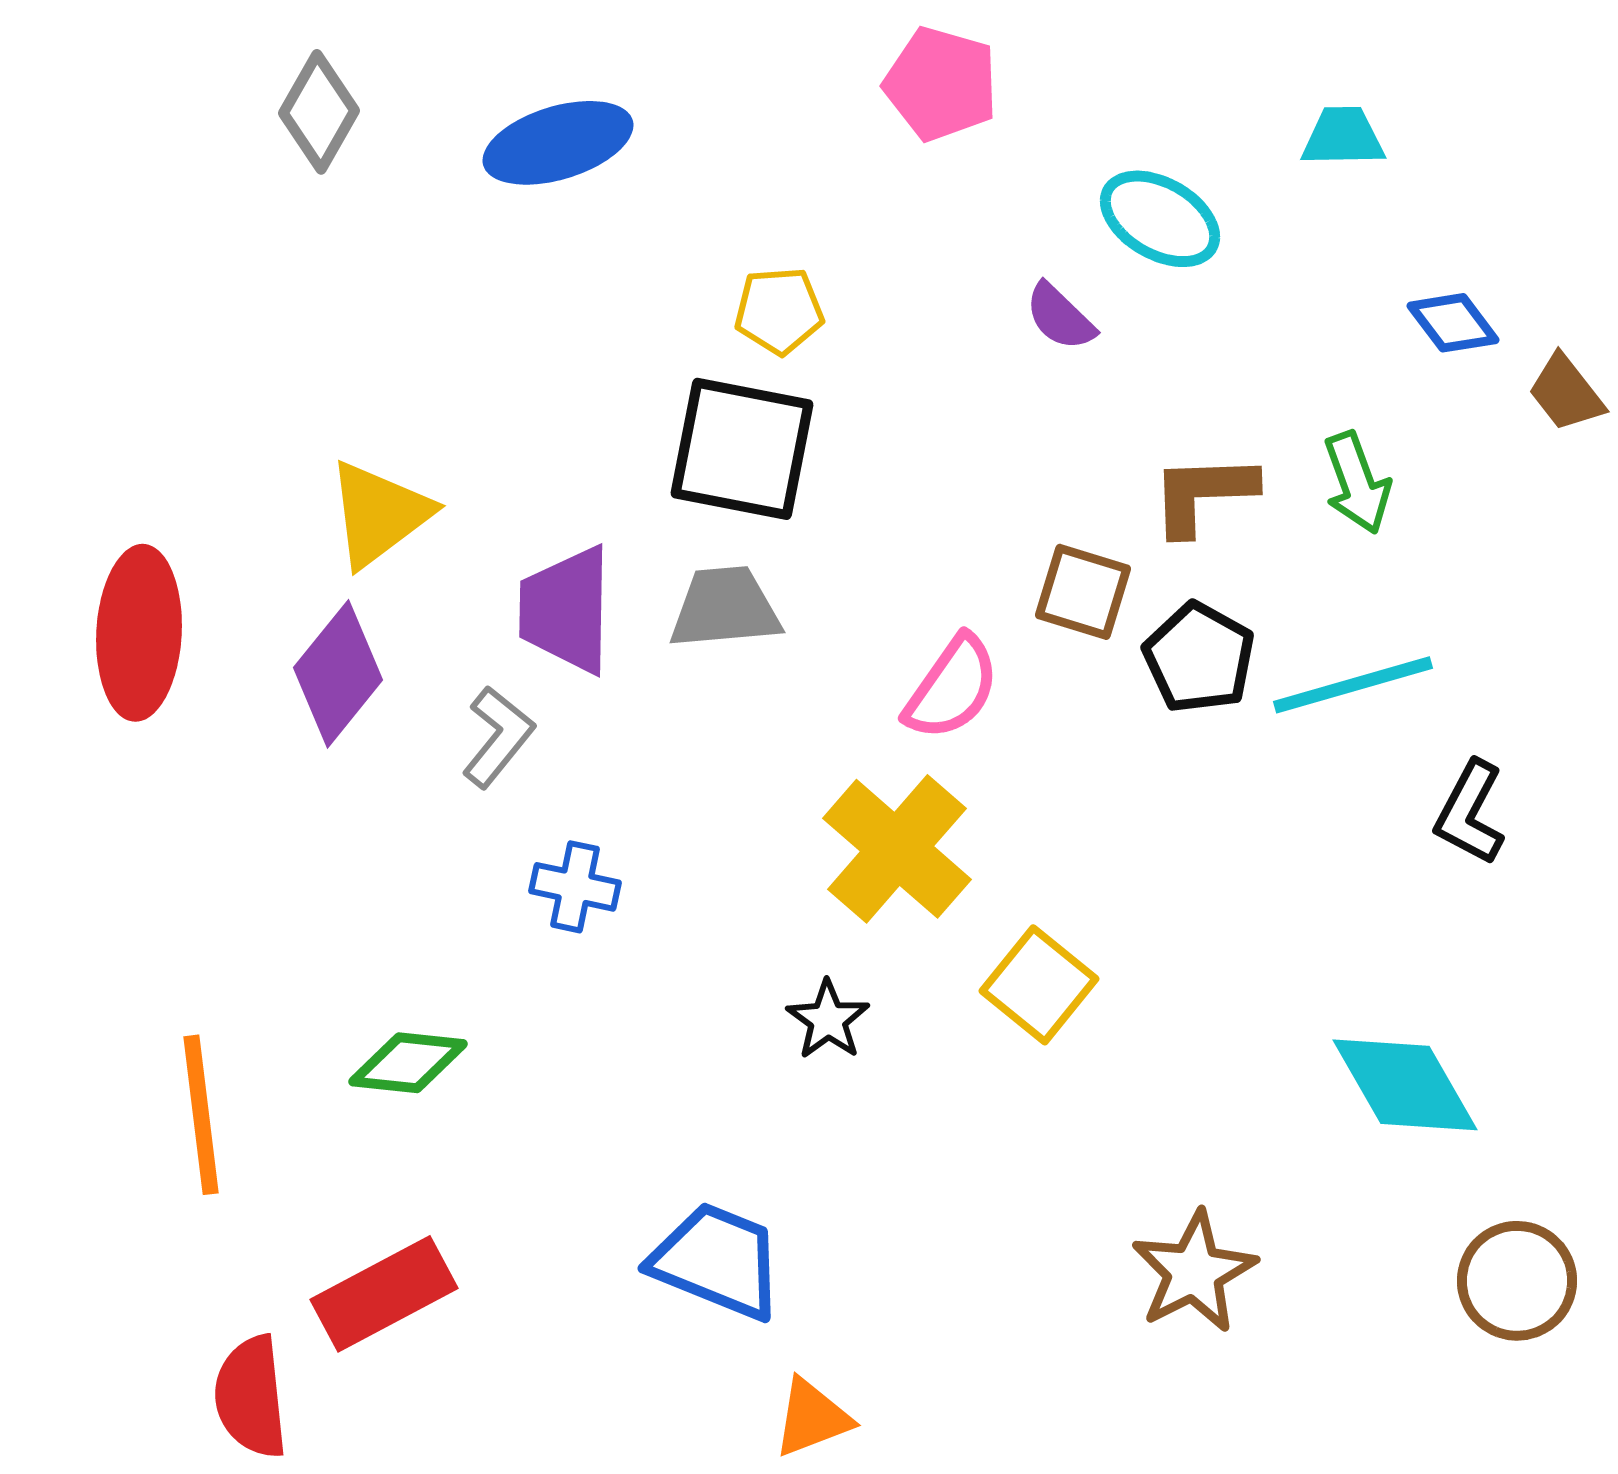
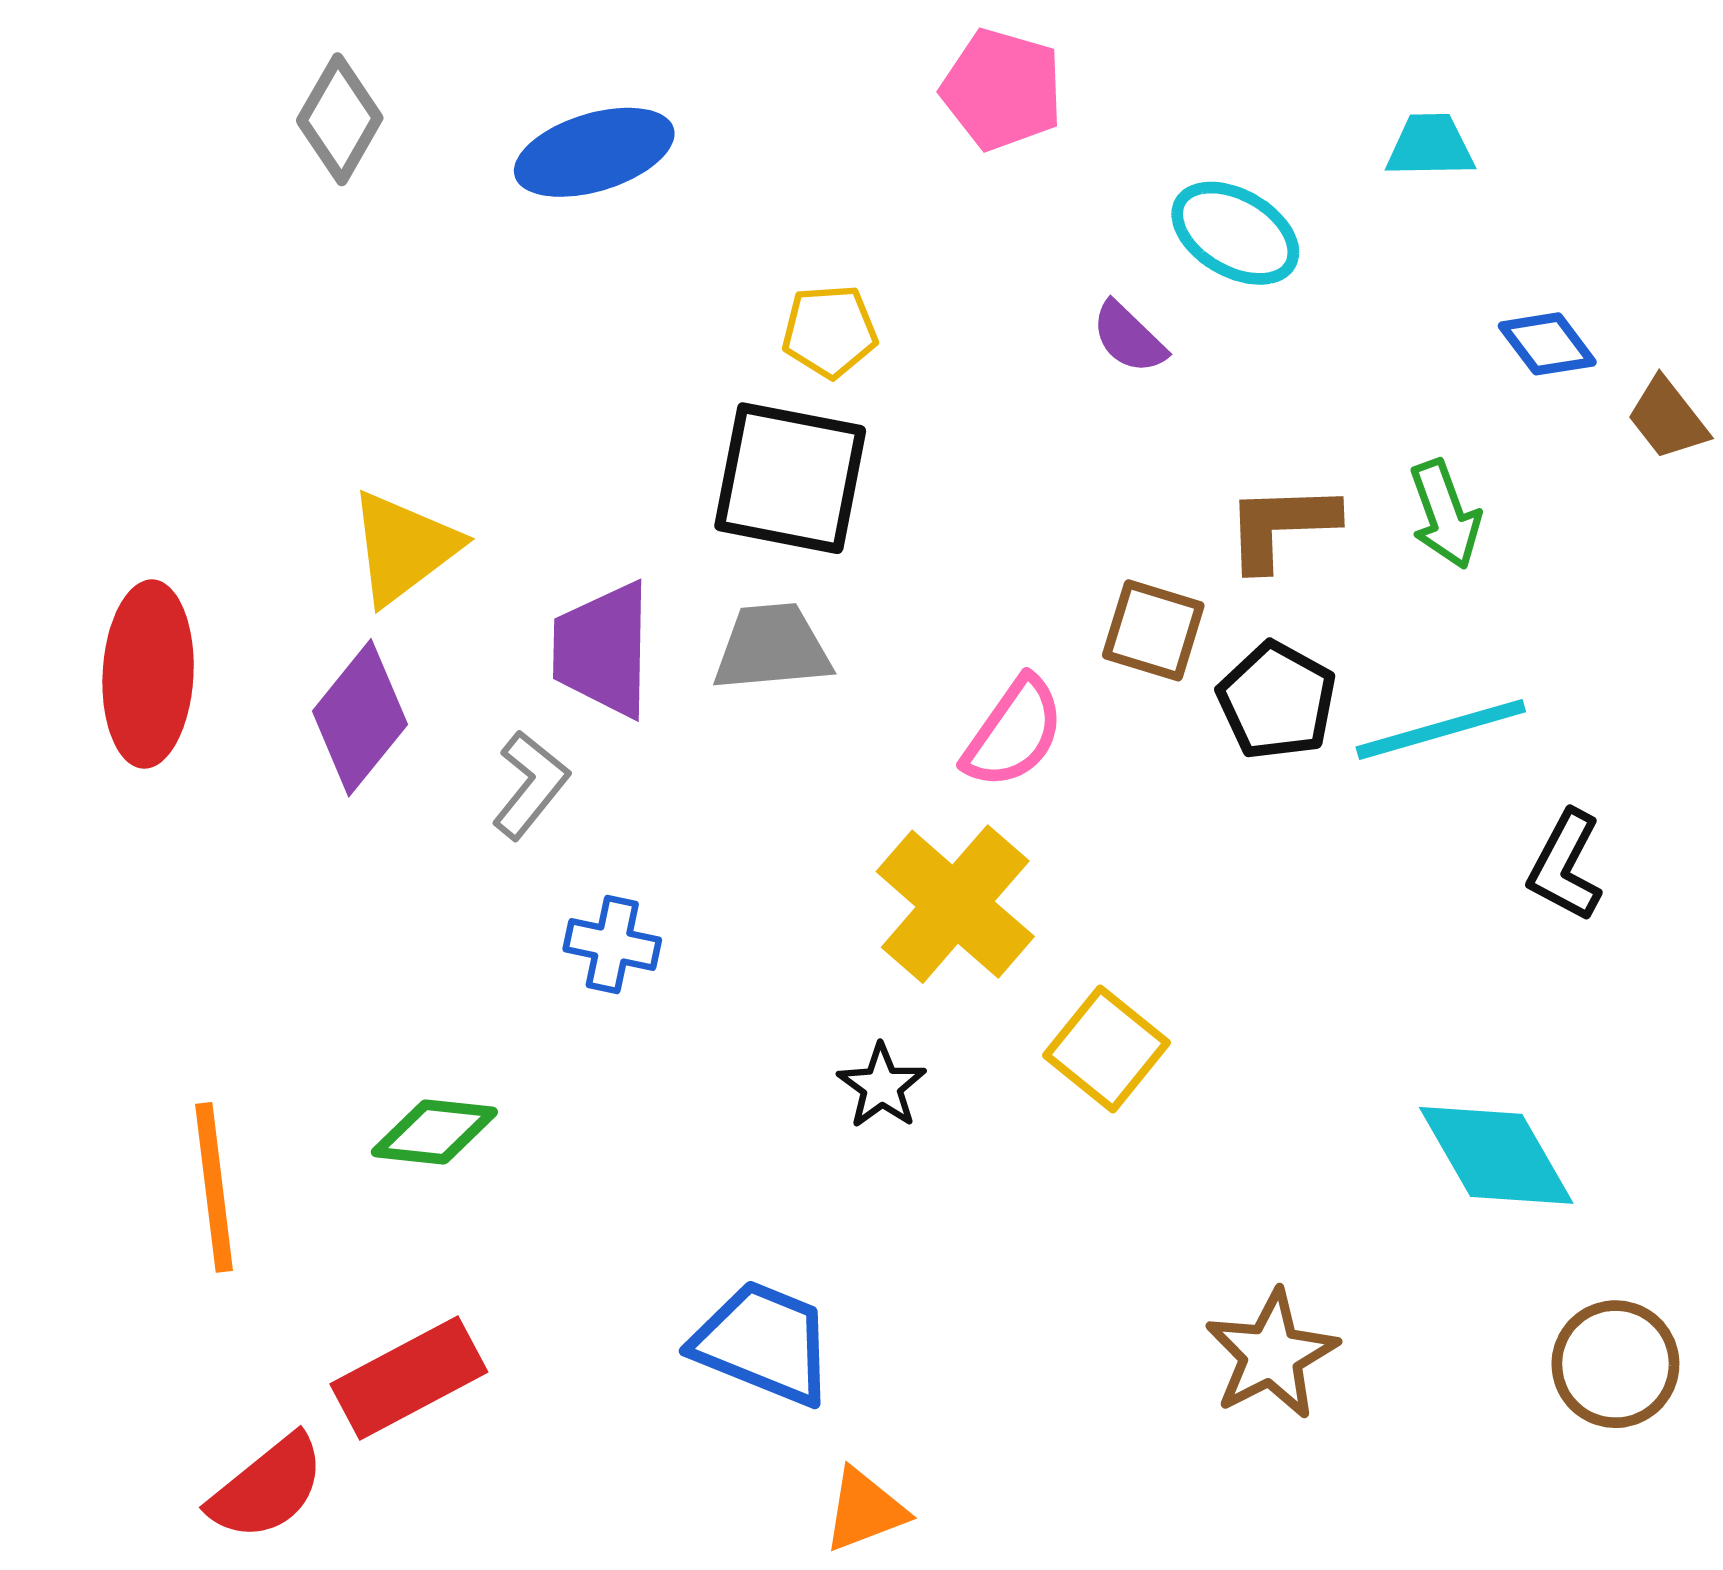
red semicircle: (251, 1397) -> (267, 1488), turned -123

